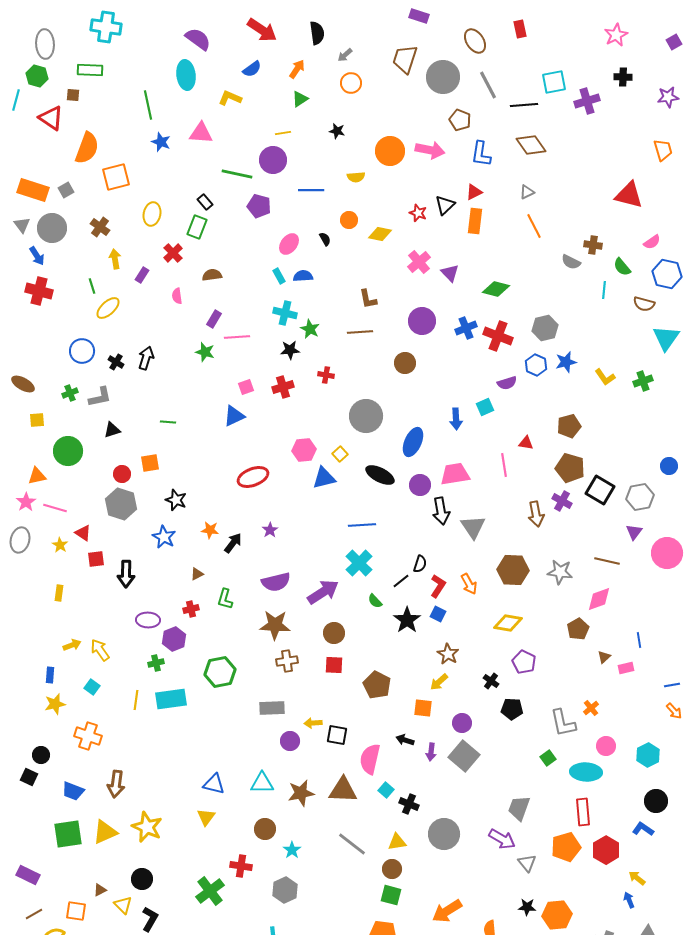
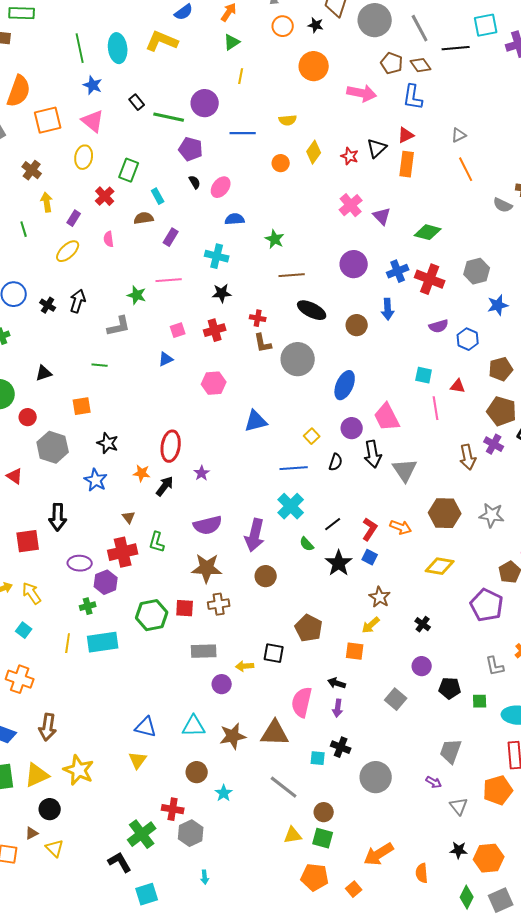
cyan ellipse: (186, 75) -> (118, 48), moved
yellow L-shape: (230, 98) -> (162, 41), size x1.4
black star: (337, 131) -> (316, 25), moved
pink triangle: (201, 133) -> (93, 121), moved, turned 35
yellow line: (283, 133) -> (241, 76), moved, turned -70
brown diamond: (531, 145) -> (421, 65), moved, size x0.7
orange circle: (390, 151) -> (314, 66), moved
black rectangle: (205, 202) -> (137, 102), moved
yellow diamond: (380, 234) -> (314, 152), moved, turned -65
black semicircle: (325, 239) -> (195, 182), moved
cyan rectangle: (279, 276) -> (158, 196), moved
brown L-shape: (368, 299) -> (263, 343), moved
yellow ellipse: (108, 308) -> (68, 251), moved
purple rectangle: (214, 319) -> (171, 237), moved
green star: (310, 329) -> (275, 239), moved
brown circle: (405, 363) -> (357, 325), moved
blue hexagon: (536, 365) -> (468, 339), moved
gray L-shape: (100, 397) -> (119, 326), moved
cyan square: (485, 407) -> (424, 375), moved, turned 36
blue triangle: (234, 416) -> (166, 359), size x0.7
blue arrow: (456, 419) -> (388, 309), moved
pink hexagon: (304, 450) -> (214, 383), moved
yellow square: (340, 454) -> (312, 436), moved
red circle: (122, 474) -> (28, 417), moved
pink trapezoid: (455, 474) -> (387, 417), turned -108
black ellipse: (380, 475) -> (312, 310), moved
red ellipse: (253, 477) -> (171, 446), moved, turned -60
red square: (96, 559) -> (28, 541), moved, size x1.4
black semicircle: (420, 564) -> (336, 462), moved
brown triangle: (197, 574) -> (129, 517), turned -40
orange arrow: (469, 584) -> (401, 527), turned -40
purple arrow: (323, 592) -> (255, 535), turned 136
red cross: (191, 609) -> (123, 552), size x1.8
purple pentagon: (524, 662) -> (487, 605), moved, size x1.4
red square: (334, 665) -> (185, 608), moved
black pentagon: (512, 709) -> (450, 688), moved
purple circle: (462, 723) -> (422, 666), moved
gray L-shape: (563, 723) -> (495, 666), size x0.7
black square: (337, 735) -> (274, 653), moved
purple arrow: (431, 752) -> (338, 708), moved
gray square: (464, 756) -> (396, 699), size x0.7
green square: (548, 758) -> (480, 701), turned 35
cyan square: (386, 790) -> (318, 758), moved, turned -35
purple arrow: (502, 839) -> (434, 782), size x0.6
yellow triangle: (397, 842) -> (293, 835), moved
black circle: (142, 879) -> (50, 809), moved
gray hexagon: (285, 890) -> (191, 833), moved
black L-shape: (150, 919) -> (120, 862), moved, turned -60

